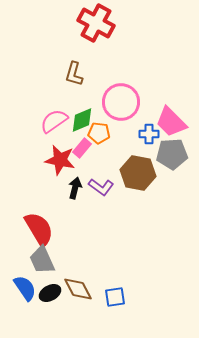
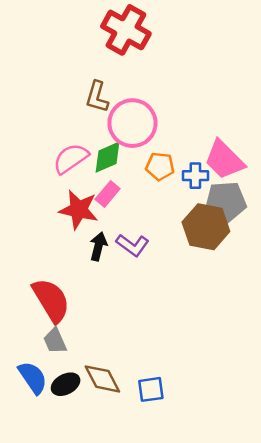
pink circle: (121, 102) -> (132, 123), moved
orange pentagon: (99, 133) -> (160, 166), moved
brown hexagon: (138, 173) -> (206, 227), moved
gray trapezoid: (42, 260) -> (55, 341), size x0.7

